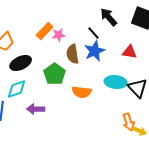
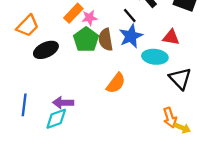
green pentagon: (55, 74) -> (86, 40), moved
cyan ellipse: (116, 82) -> (155, 57), moved
cyan diamond: (17, 89) -> (56, 119), moved
orange semicircle: (82, 92) -> (116, 83), turned -60

